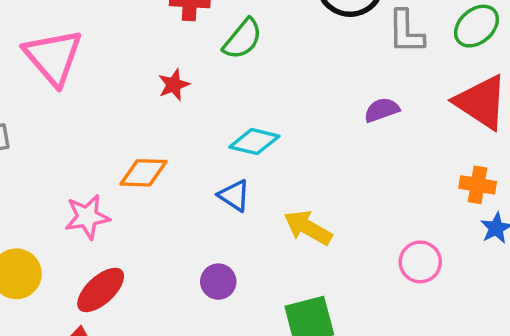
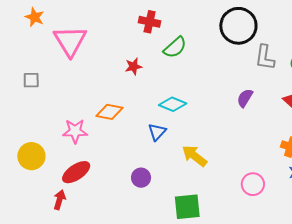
purple semicircle: (382, 110) -> (245, 98), turned -48
blue triangle: (234, 195) -> (157, 132), turned 30

